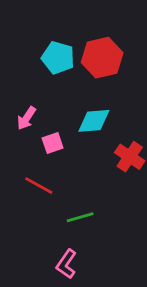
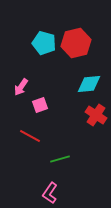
cyan diamond: (94, 121) -> (89, 84), moved

